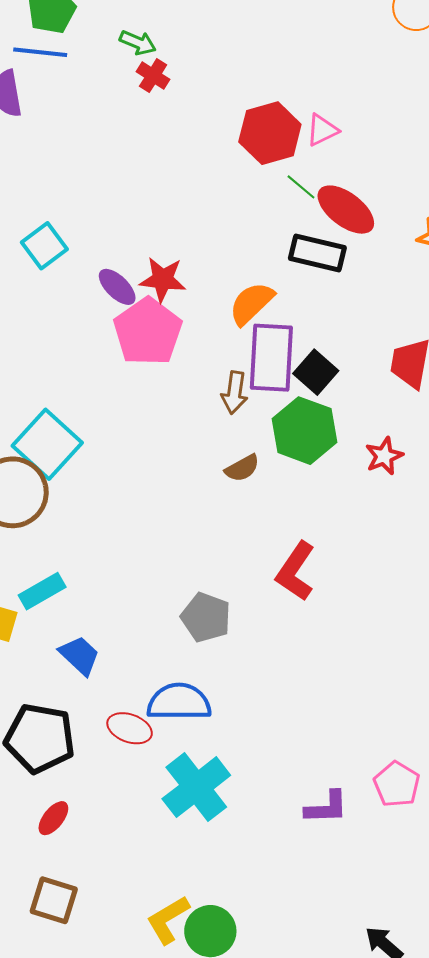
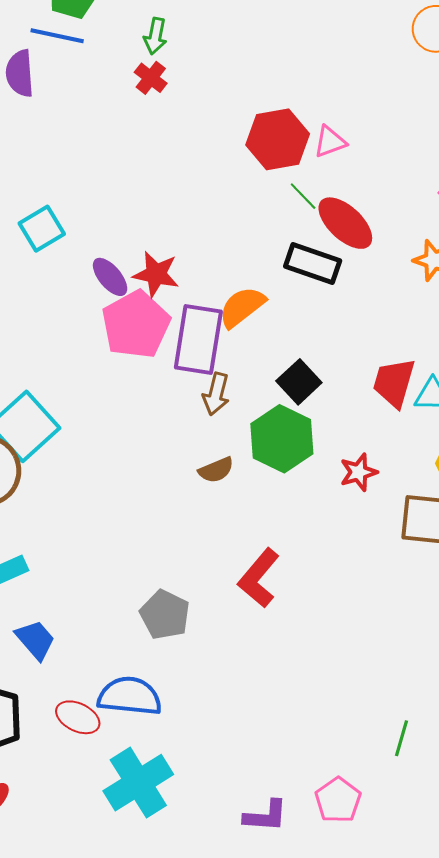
green arrow: (138, 43) -> (155, 36), turned 72
red cross: (153, 76) -> (151, 78), moved
purple rectangle: (271, 358) -> (198, 340), moved

